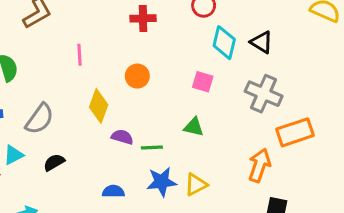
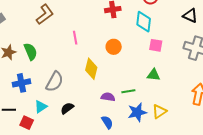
cyan diamond: (224, 43) -> (144, 22), moved
purple semicircle: (122, 137) -> (108, 97), moved
blue semicircle: (113, 191) -> (107, 122), turned 64

